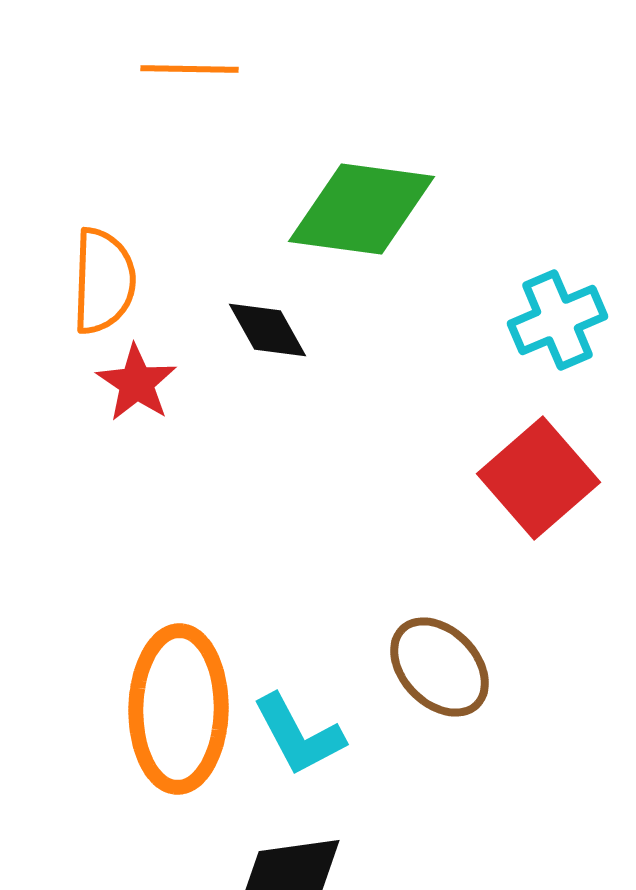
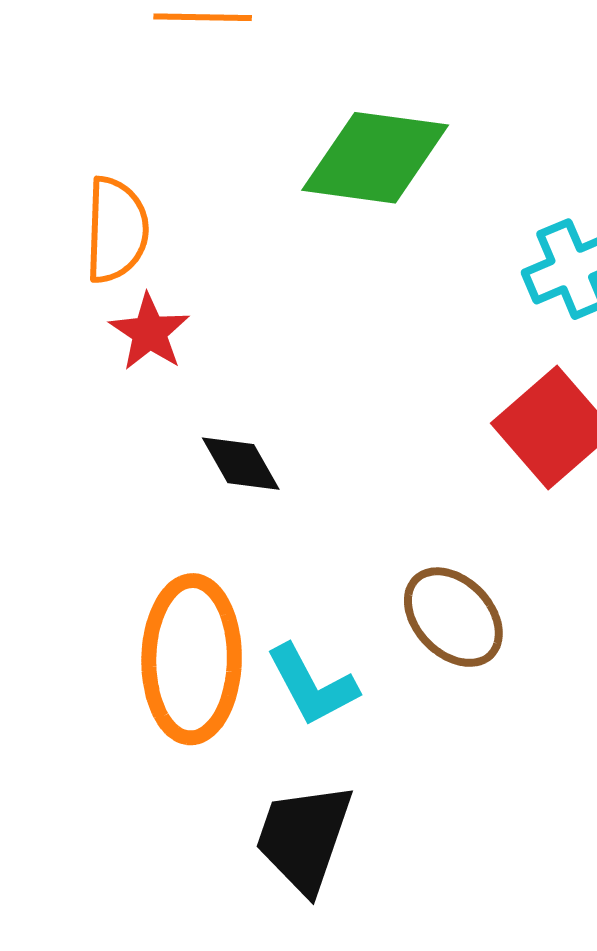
black diamond: (268, 330) -> (241, 464), moved

